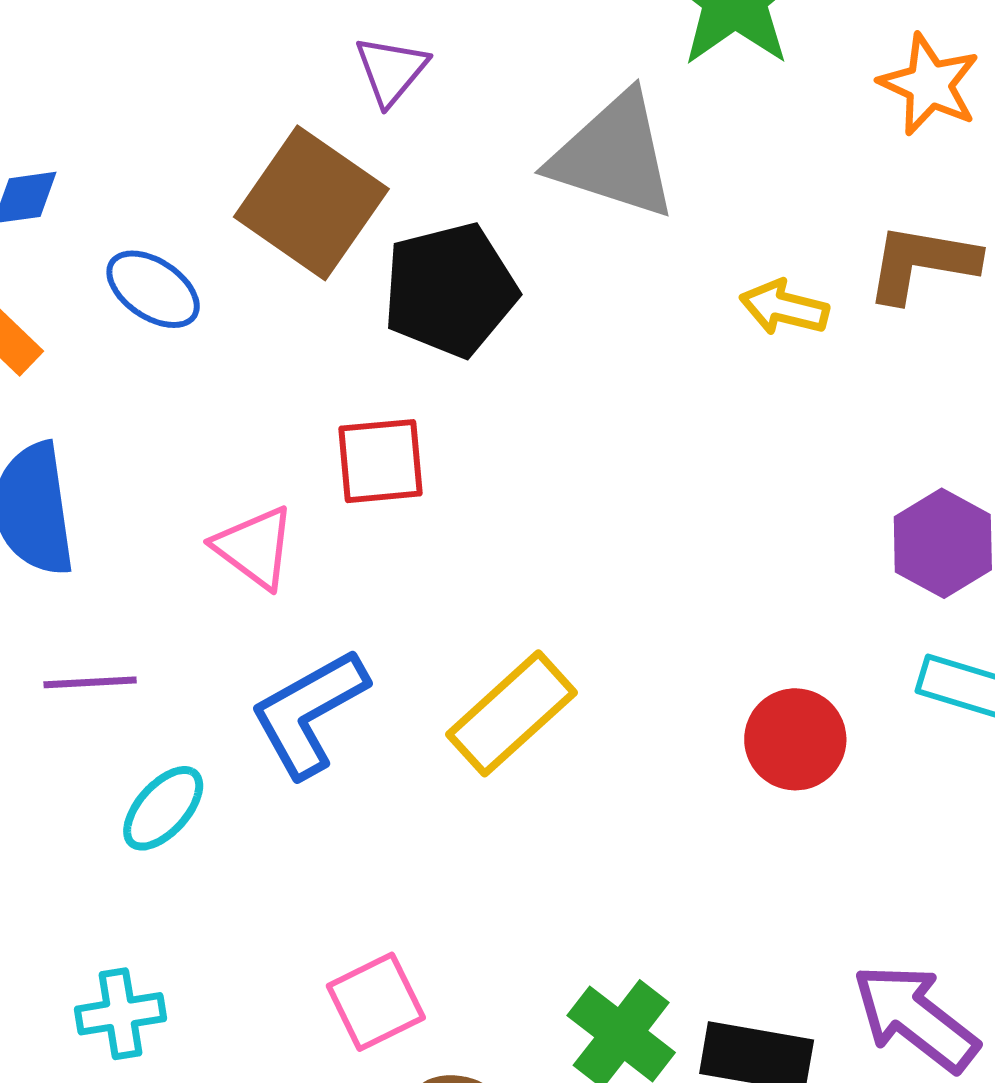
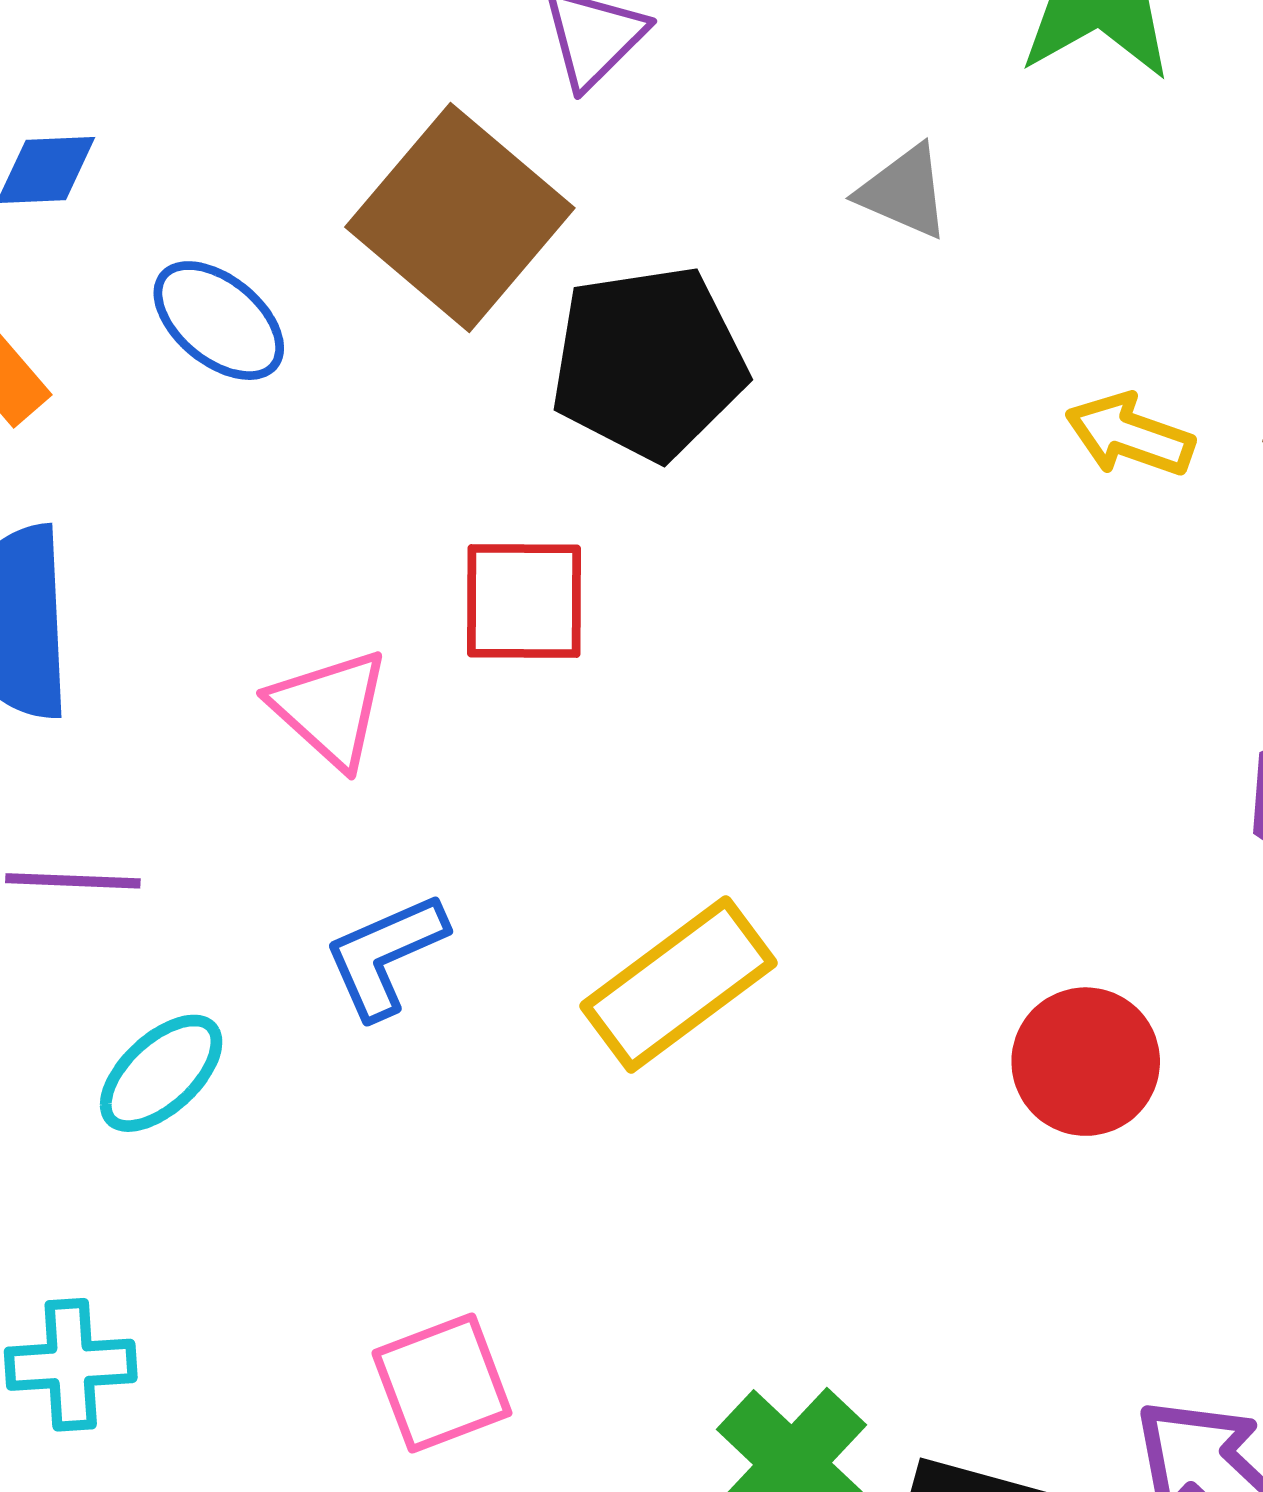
gray triangle: (614, 156) -> (904, 192), size x0.5
blue L-shape: (309, 713) -> (385, 955), size x0.7

